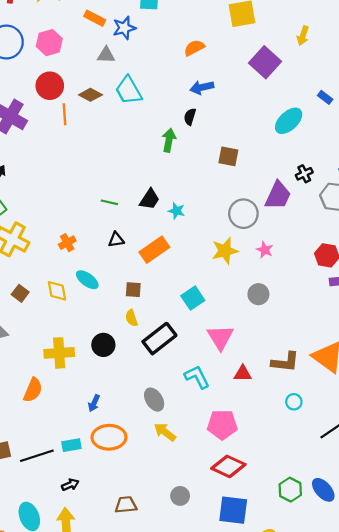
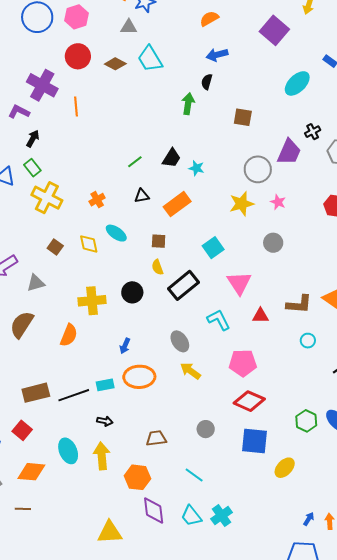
orange line: (64, 114) -> (76, 106), moved
green line: (109, 202) -> (135, 162), turned -49
black arrow: (70, 485) -> (105, 421), turned 35

